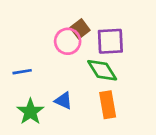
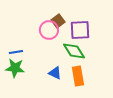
blue triangle: (63, 101) -> (55, 73), moved
green star: (30, 112) -> (15, 68), moved, turned -30

